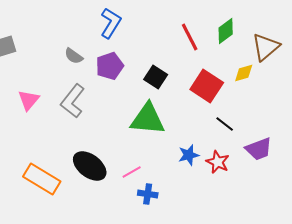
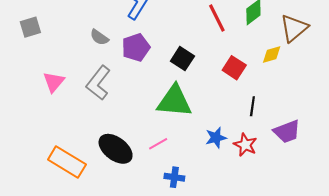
red square: (207, 86) -> (234, 68), size x0.7
black line: (225, 124) -> (252, 106), turned 60
pink line: (132, 172) -> (158, 144), moved

